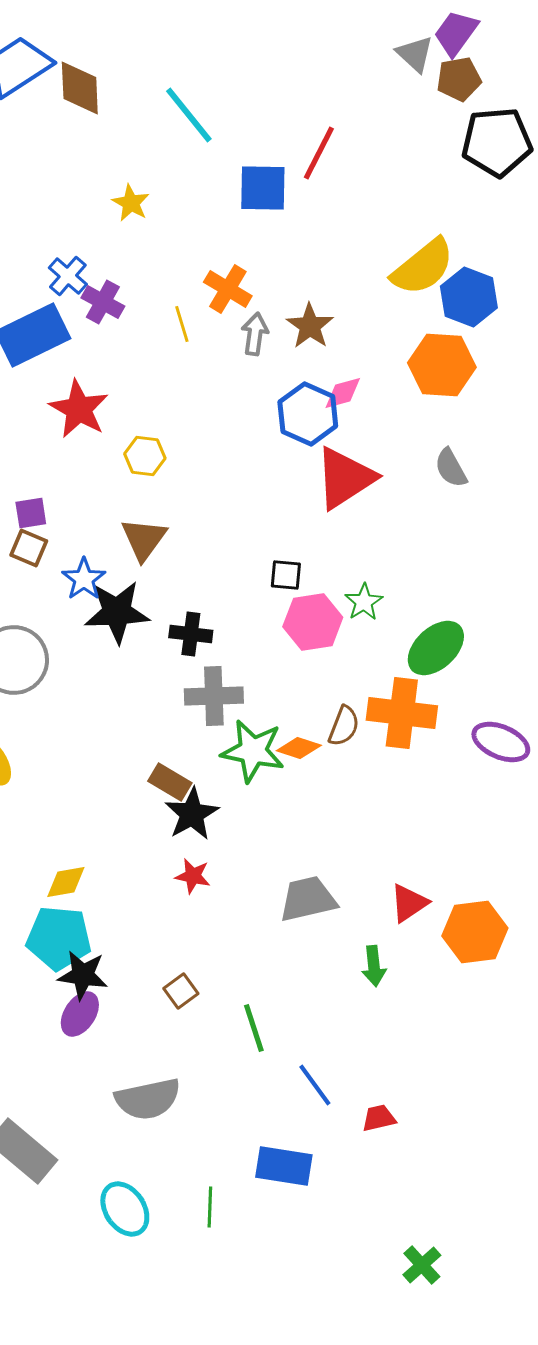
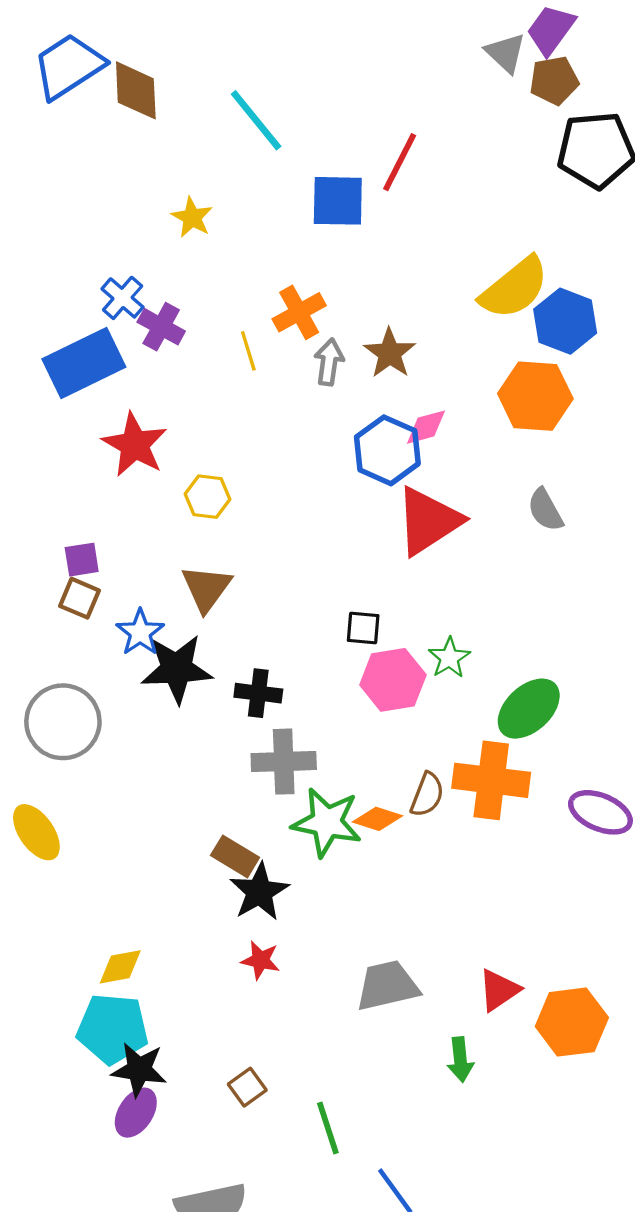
orange cross: (228, 289) -> (299, 312), turned 30

